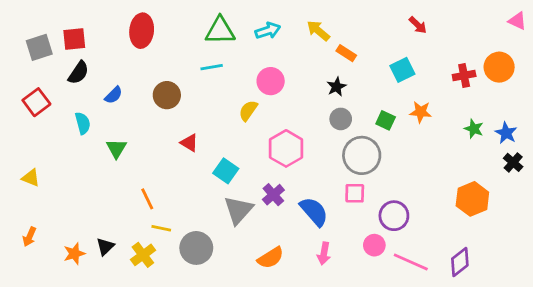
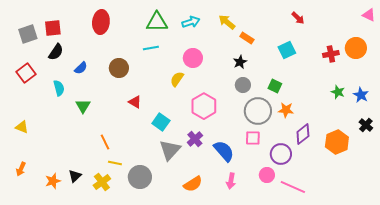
orange star: (421, 112) -> (286, 110), moved
black cross: (513, 162) -> (366, 125), moved
purple diamond: (460, 262) -> (303, 134), moved

